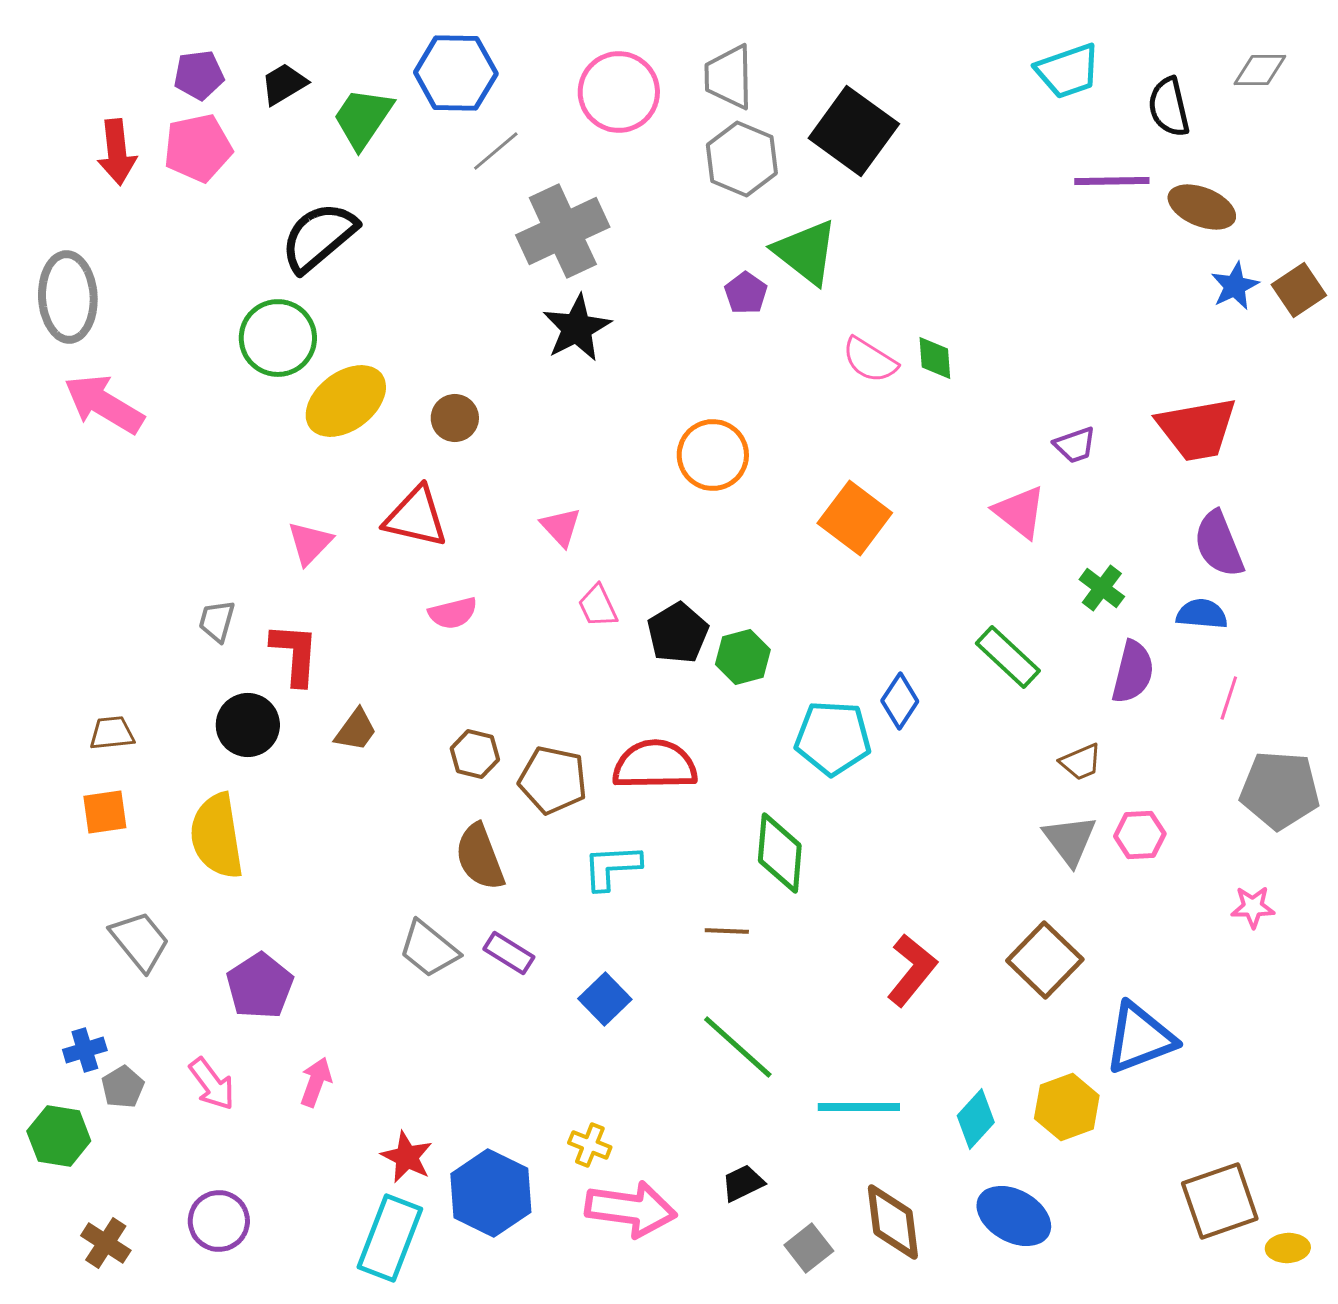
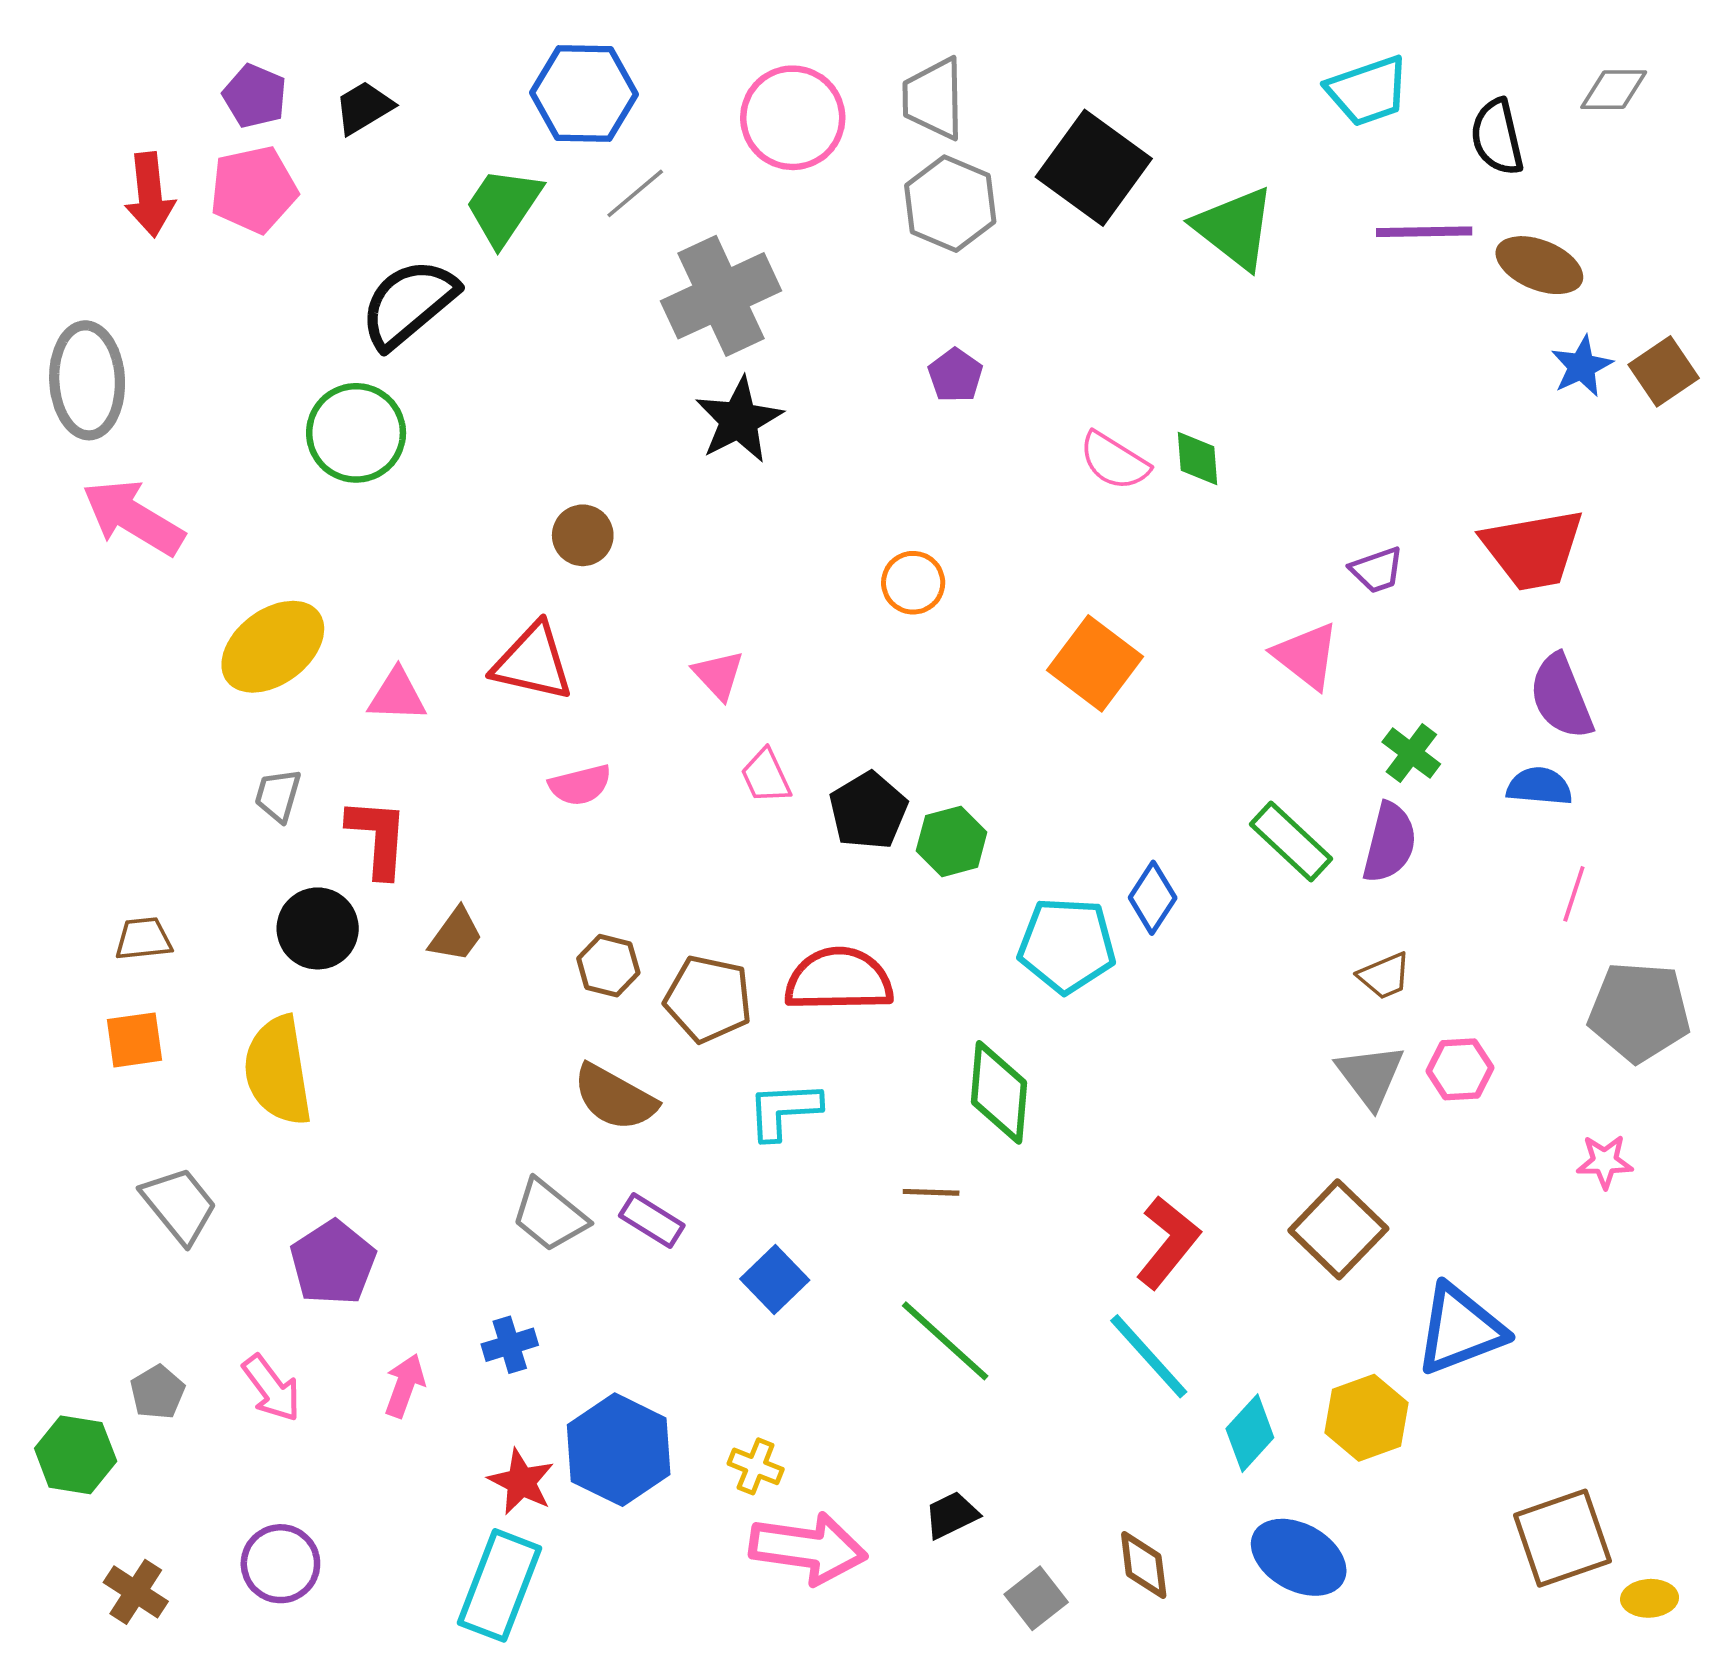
purple pentagon: (199, 75) -> (255, 96), turned 30
green trapezoid: (363, 118) -> (503, 206), moved
green triangle: (806, 252) -> (1235, 228), moved
yellow ellipse: (346, 401) -> (273, 647), moved
orange circle: (713, 455) -> (913, 583), size x0.7
pink triangle: (310, 543) -> (397, 695), turned 48
purple semicircle: (1133, 672) -> (1390, 843), moved
brown semicircle: (480, 857) -> (615, 1098), turned -40
blue cross: (85, 1050) -> (510, 1345), moved
cyan line: (859, 1107) -> (1149, 1356), moved, turned 48
blue hexagon: (491, 1193) -> (619, 1450), moved
brown diamond: (893, 1222) -> (1144, 1565), size x0.7

